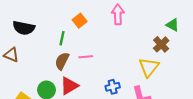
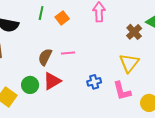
green line: (62, 38) -> (41, 13), moved
brown cross: (161, 44) -> (134, 32), moved

